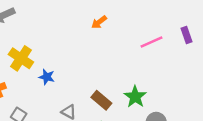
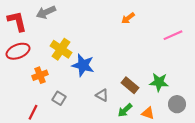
blue star: (47, 77) -> (83, 65), size x1.6
green star: (135, 97) -> (159, 82), turned -30

